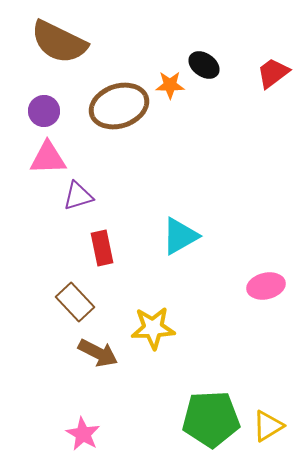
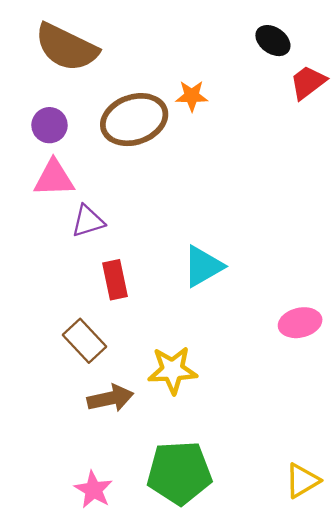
black ellipse: (204, 65) -> (273, 41), moved
brown arrow: (98, 353) -> (110, 398), turned -39
green pentagon: (211, 419) -> (179, 473), moved

